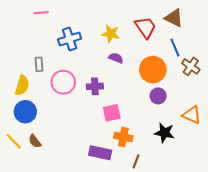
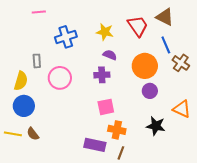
purple cross: (95, 86) -> (102, 75), moved
yellow line: (14, 141) -> (13, 134), turned -36
brown line: (136, 161) -> (121, 153), moved

